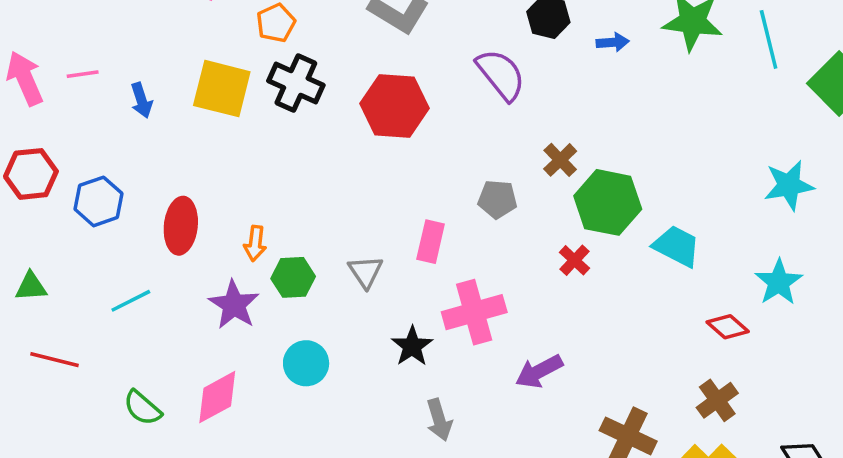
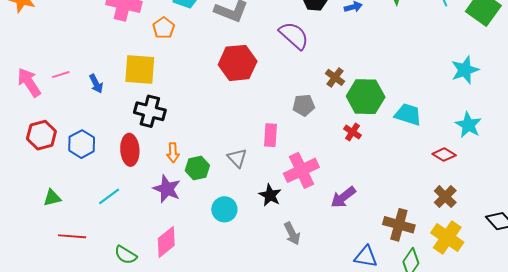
black cross: (296, 83) -> (150, 111), moved
cyan circle: (306, 363) -> (224, 209), moved

